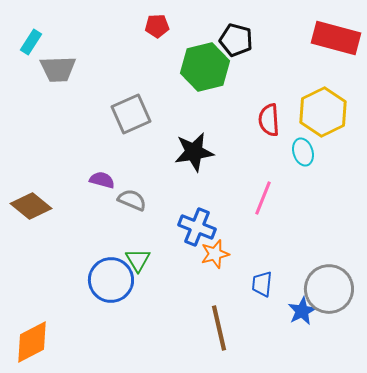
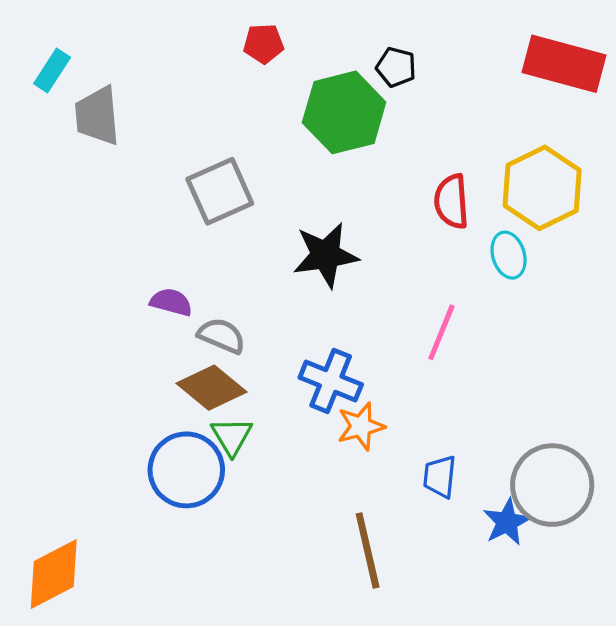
black pentagon: (236, 40) -> (396, 67), size x0.7
gray trapezoid: (58, 69) -> (97, 116), turned 87
brown diamond: (31, 206) -> (211, 388), moved

